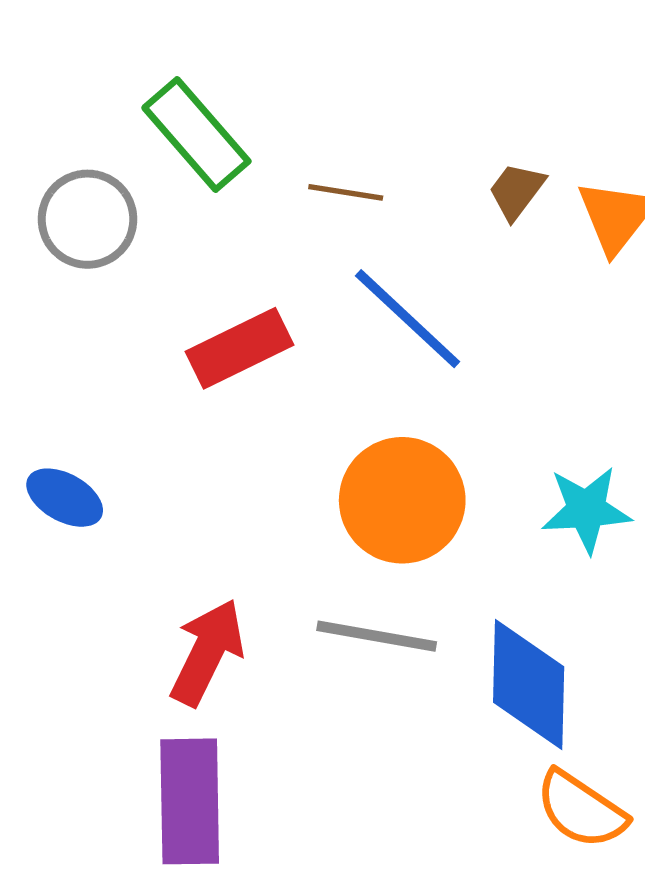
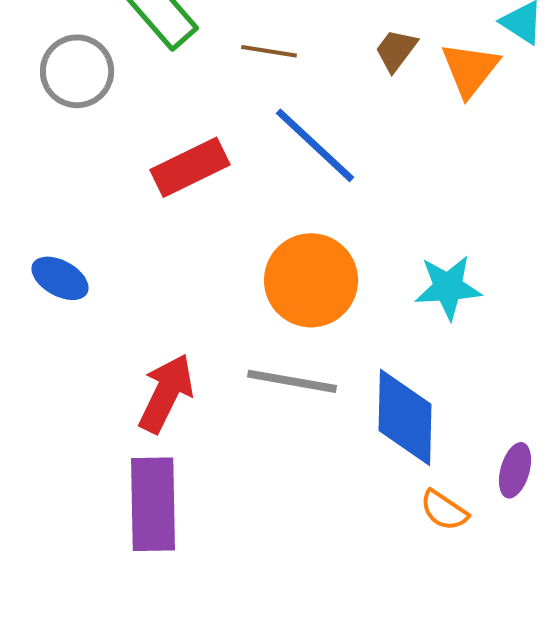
orange semicircle: (581, 810) -> (444, 510), size x0.7

